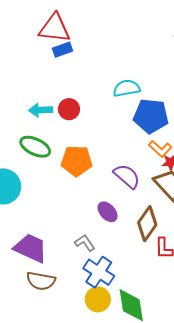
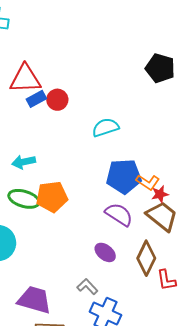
red circle: (69, 109) -> (57, 100), moved
blue pentagon: (151, 116) -> (124, 176), moved
orange pentagon: (77, 161) -> (52, 197), moved

